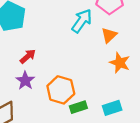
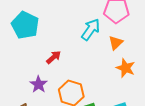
red arrow: (28, 56) -> (54, 57), moved

